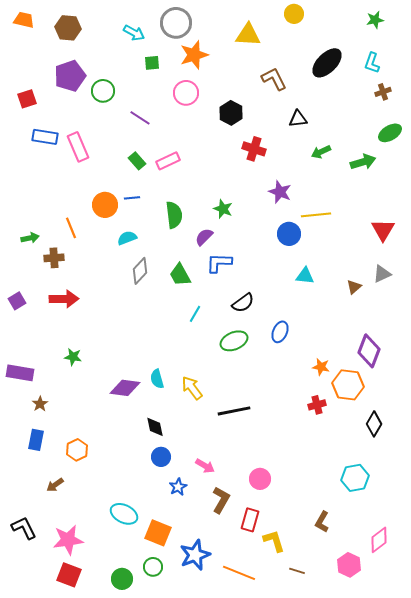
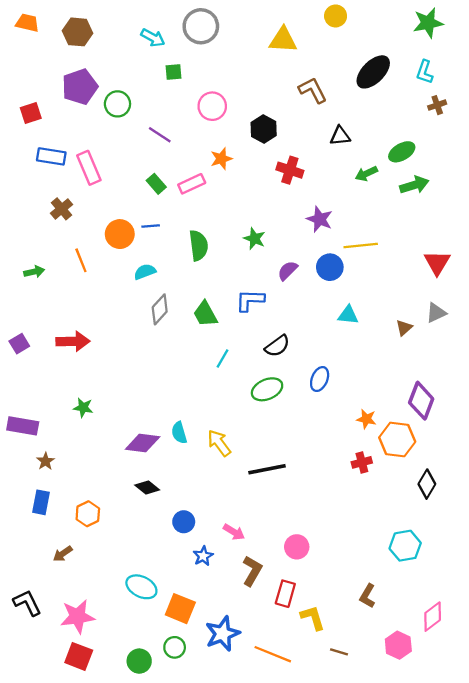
green star: (375, 20) -> (428, 23), size x1.5
orange star: (194, 55) -> (221, 159), moved, size x0.7
green ellipse: (390, 133) -> (402, 152), moved
purple semicircle: (204, 237) -> (288, 271), moved
brown cross: (54, 258) -> (62, 209), moved, turned -36
black diamond: (155, 427) -> (147, 488), moved, turned -40

